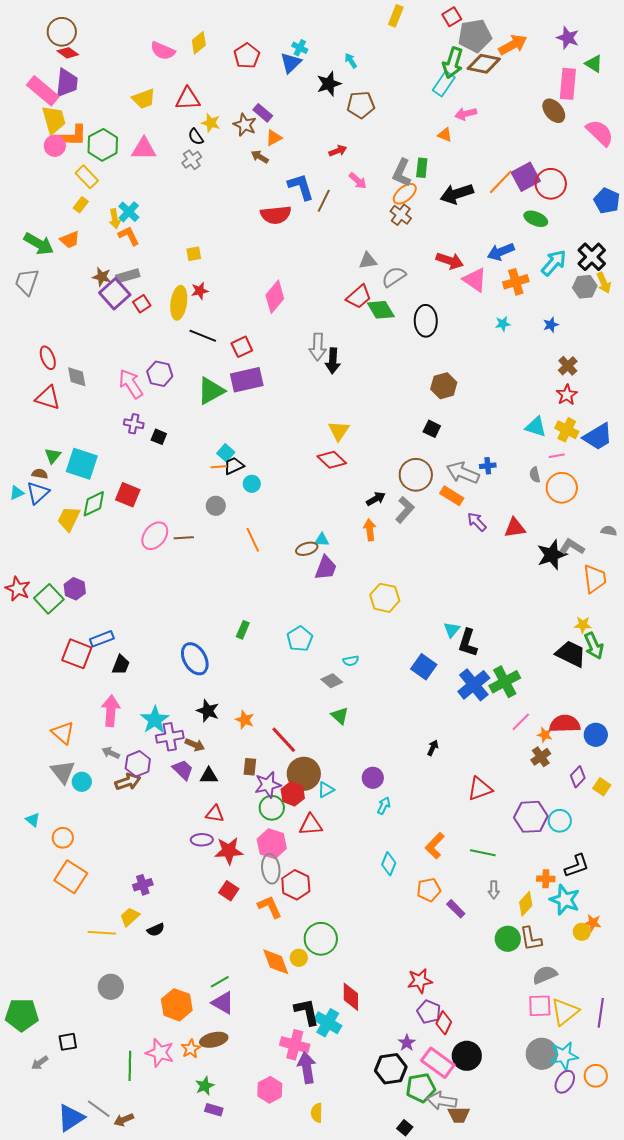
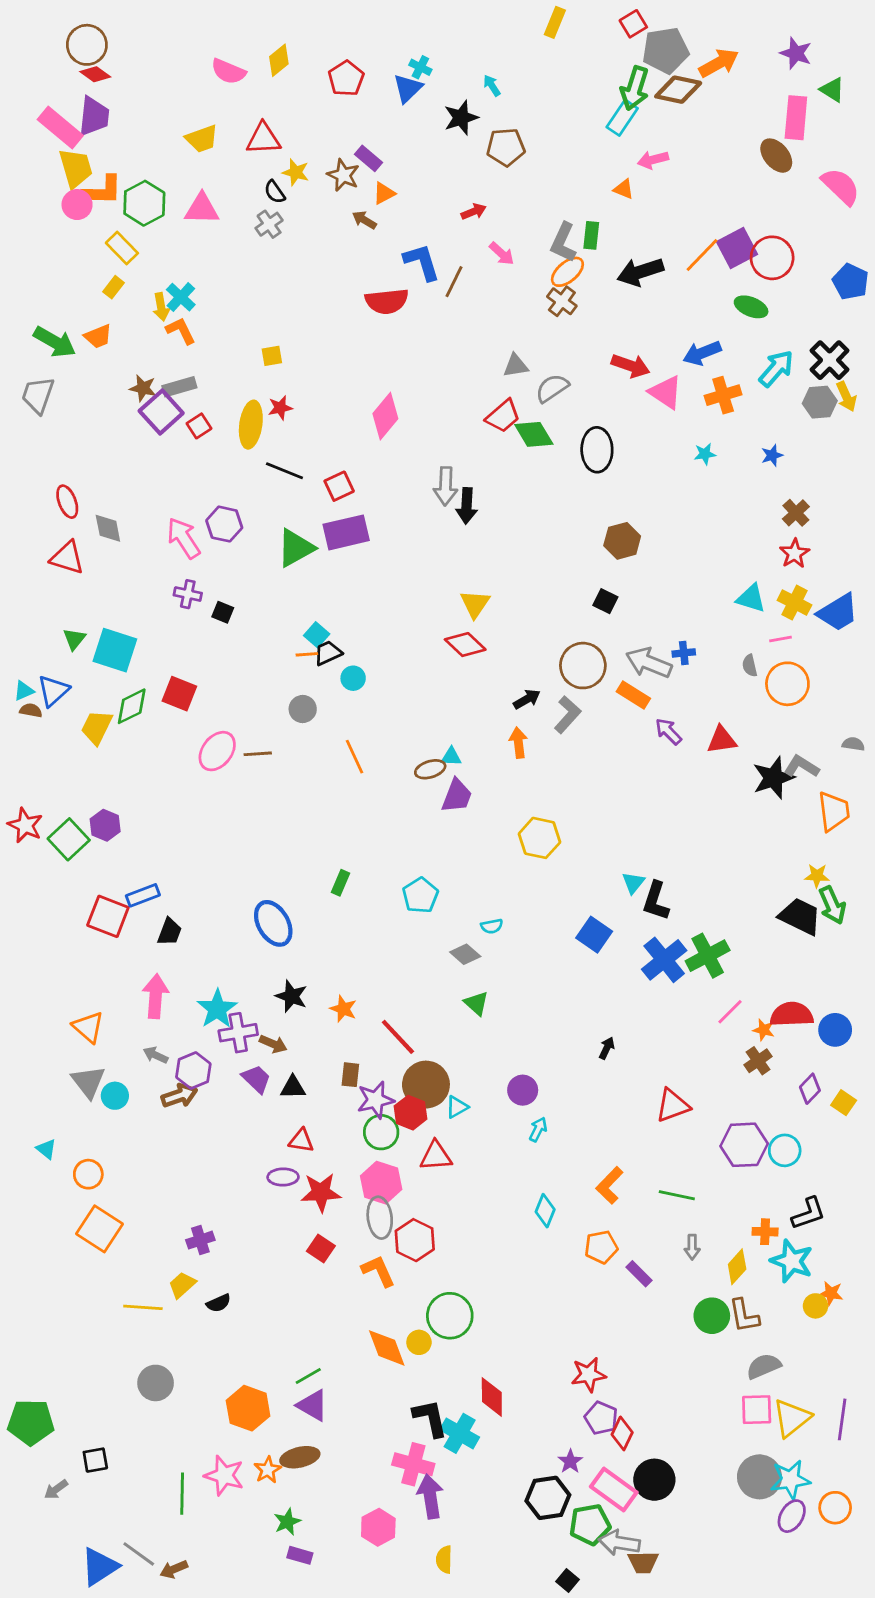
brown semicircle: (40, 474) -> (31, 710), moved

